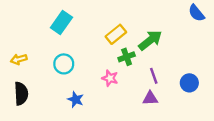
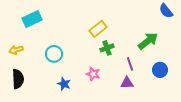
cyan rectangle: (61, 22) -> (32, 19), moved, turned 30
green arrow: (150, 40) -> (148, 41), moved
pink star: (110, 78) -> (93, 74), moved

